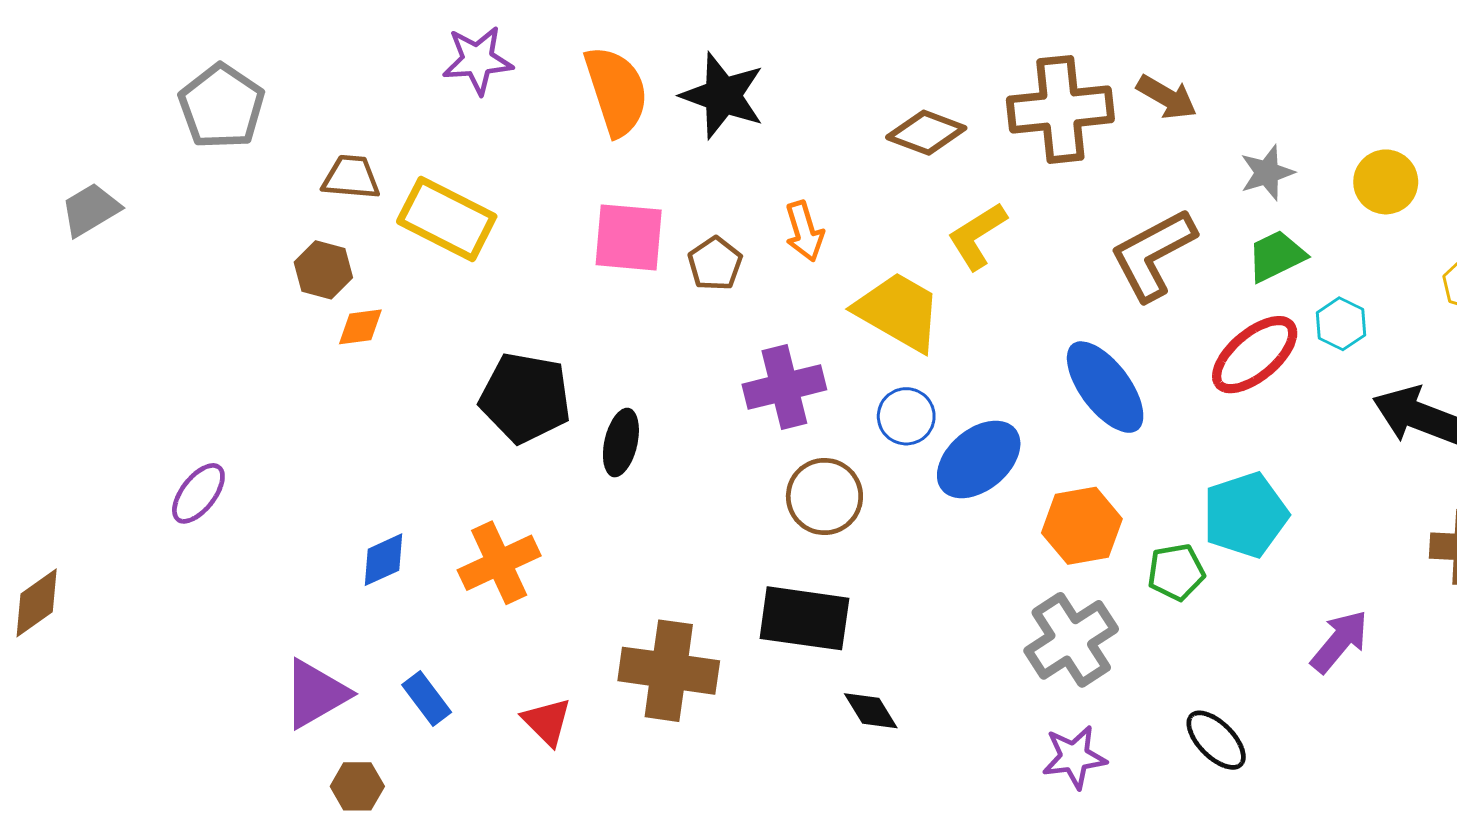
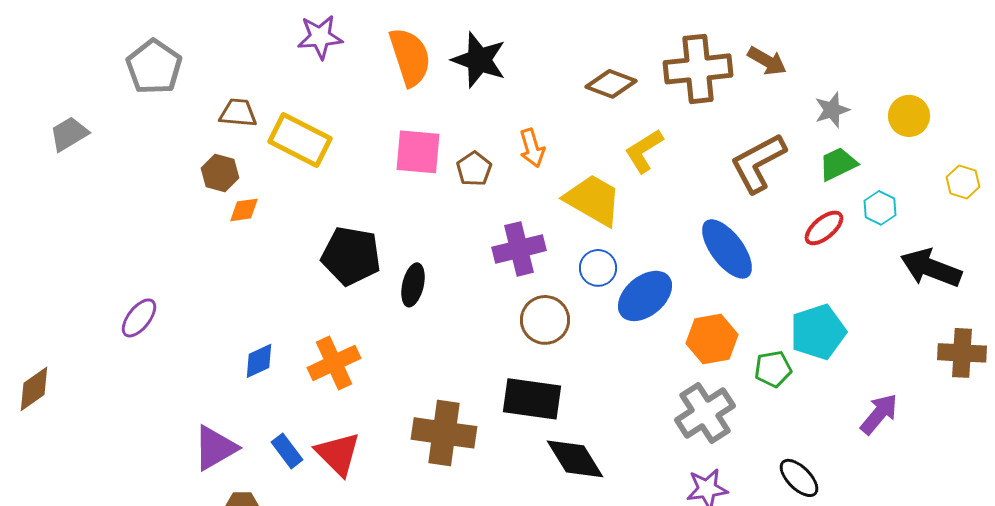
red ellipse: (1255, 355) -> (824, 228), size x0.7
black diamond: (871, 711) -> (575, 459), size x1.6
red triangle: (547, 722) -> (338, 454), moved, size x1.4

